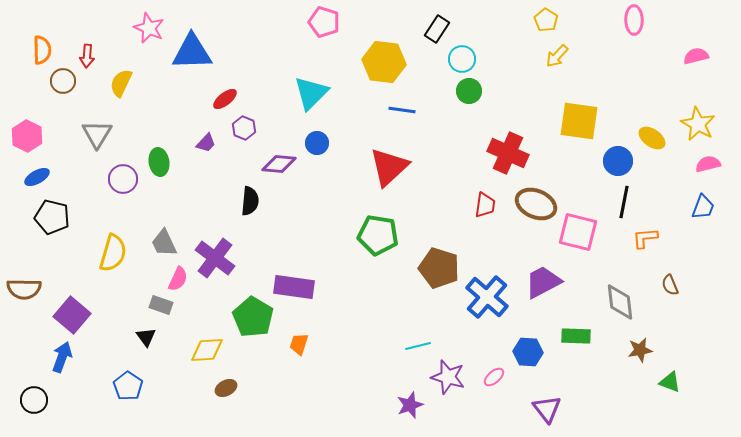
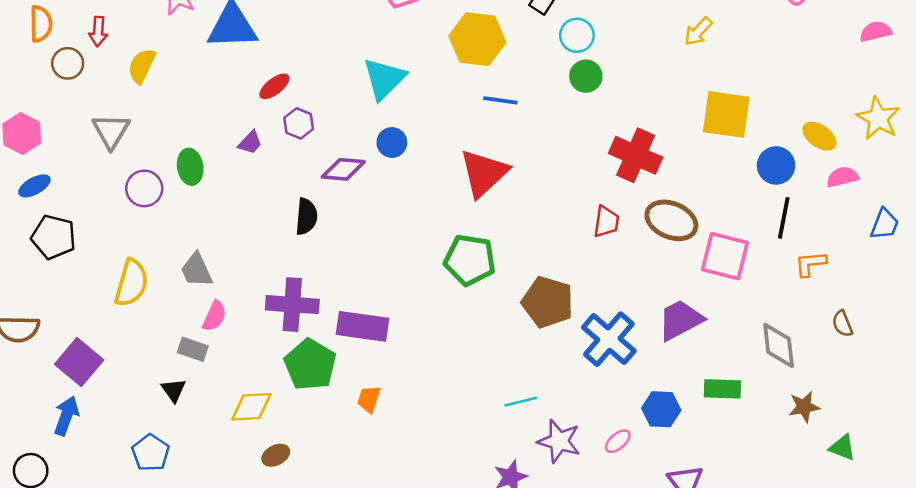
pink semicircle: (708, 164) -> (842, 177), moved
purple cross: (215, 258) -> (292, 305), moved, turned -33

